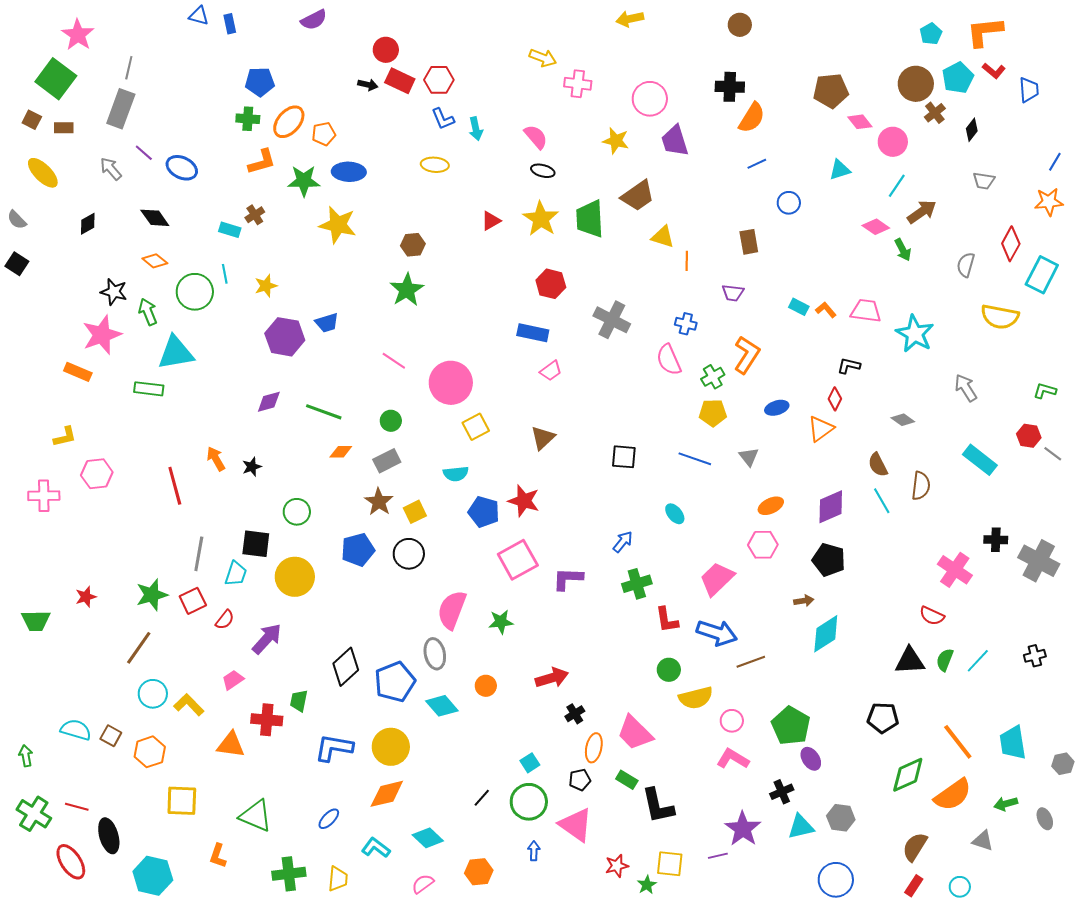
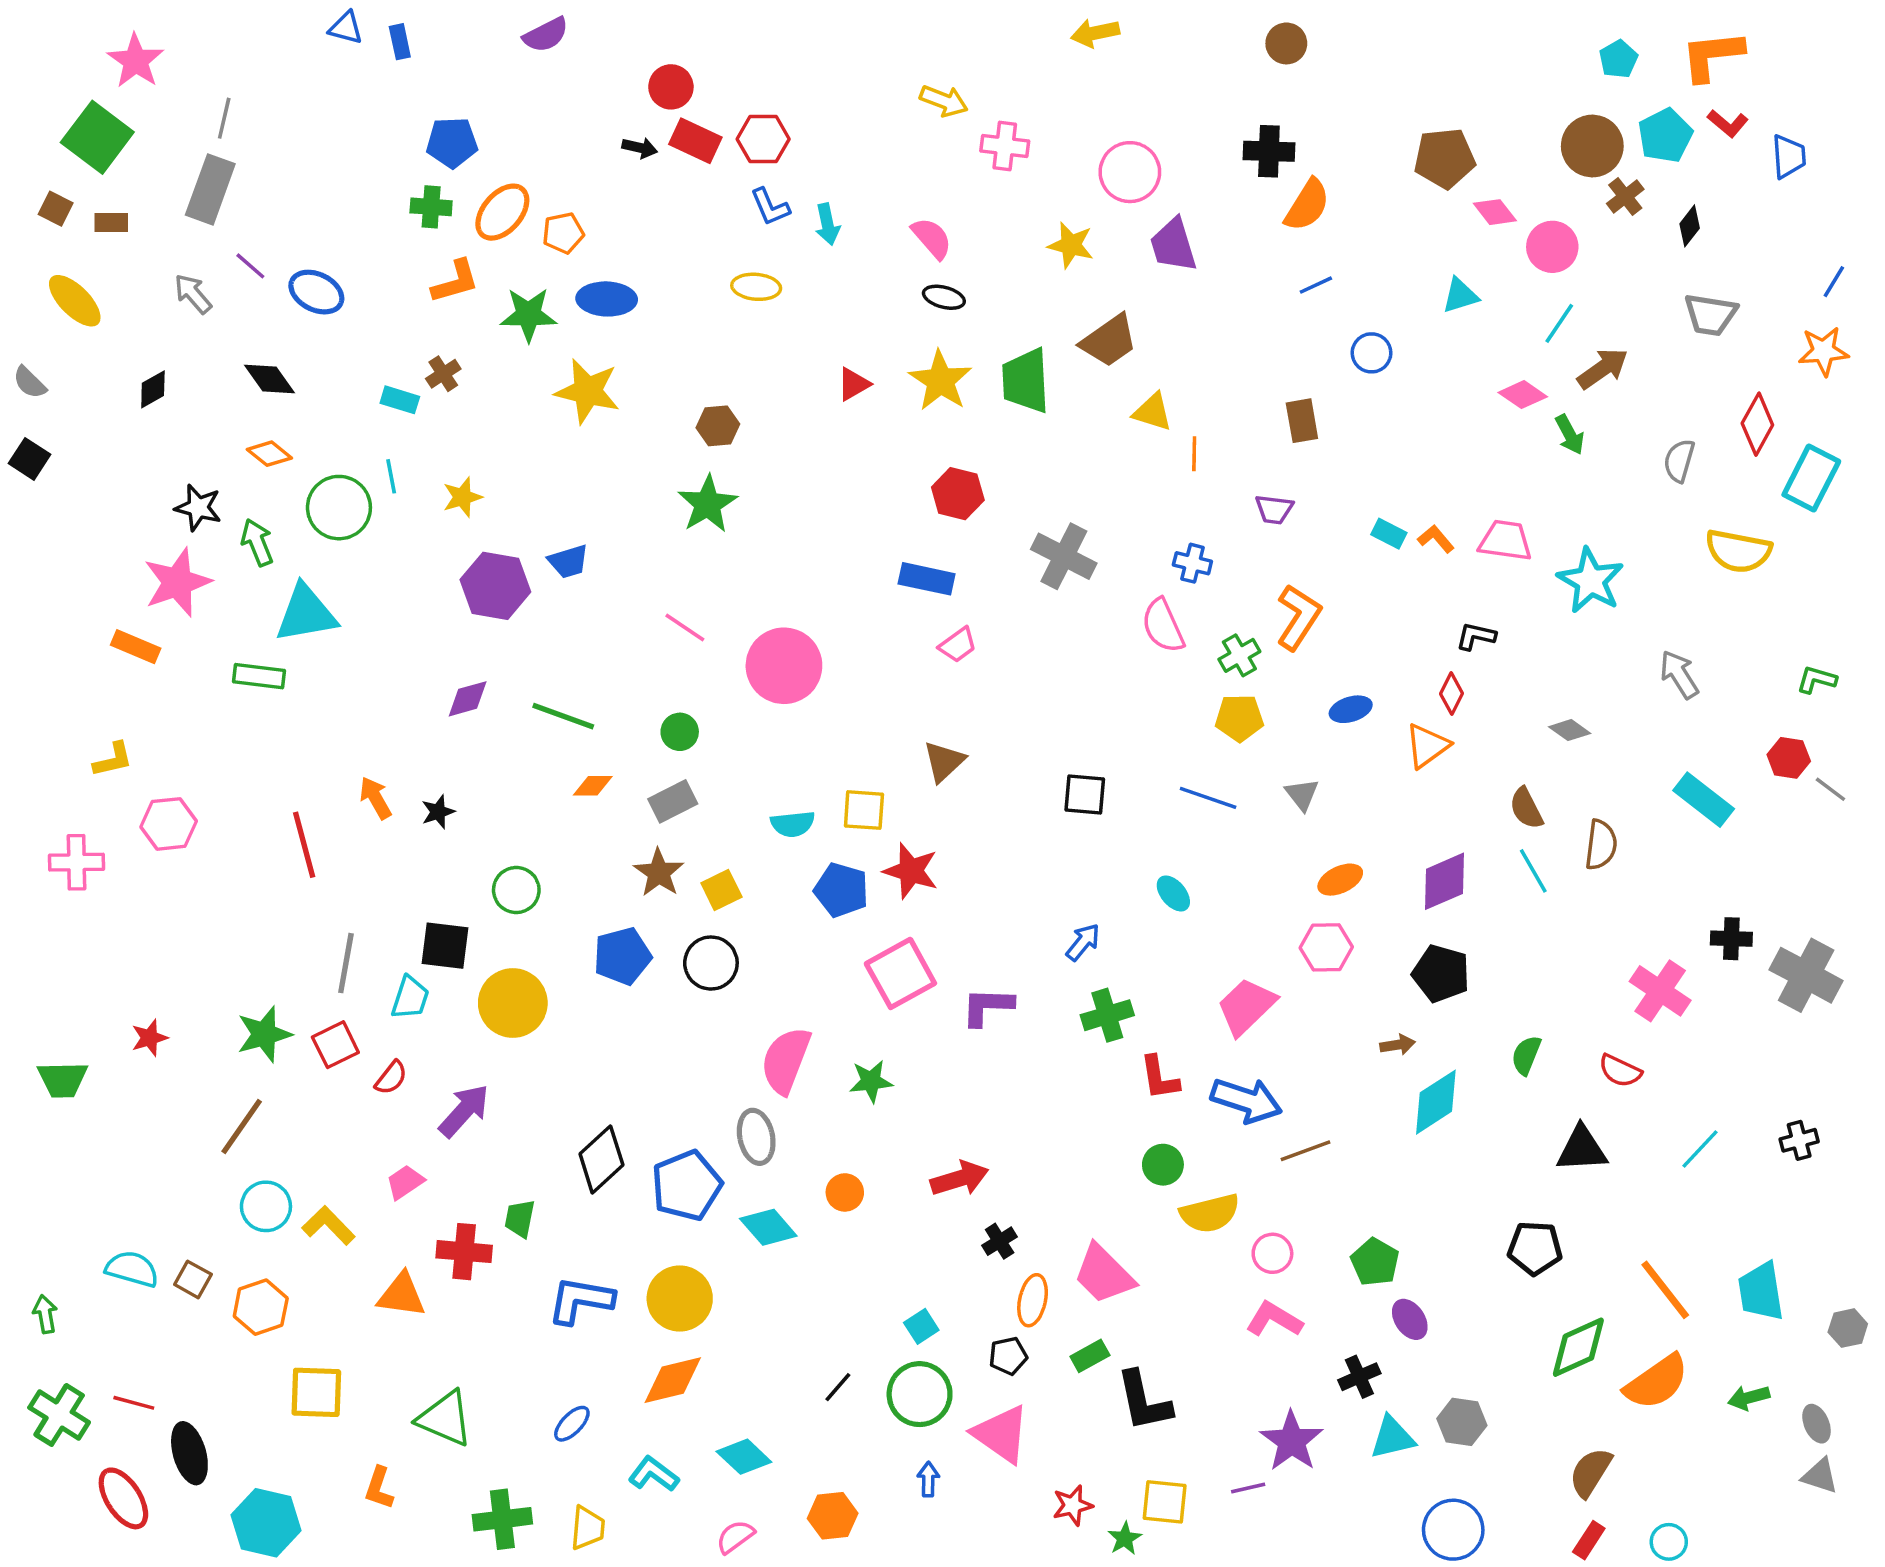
gray trapezoid: (984, 181) -> (1710, 315), size x1.4
yellow square: (476, 427) -> (864, 810), moved, turned 32
green semicircle: (945, 660) -> (1526, 1055), moved
green pentagon: (791, 726) -> (1375, 1262), size x0.7
green rectangle: (627, 780) -> (1090, 1356), turned -60
gray triangle: (983, 841) -> (1820, 1476), moved

